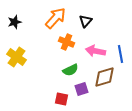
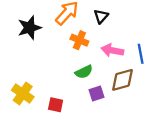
black star: (14, 22) -> (29, 28), moved, size x1.5
yellow cross: (16, 57) -> (23, 93), moved
red square: (62, 99) -> (56, 105), moved

